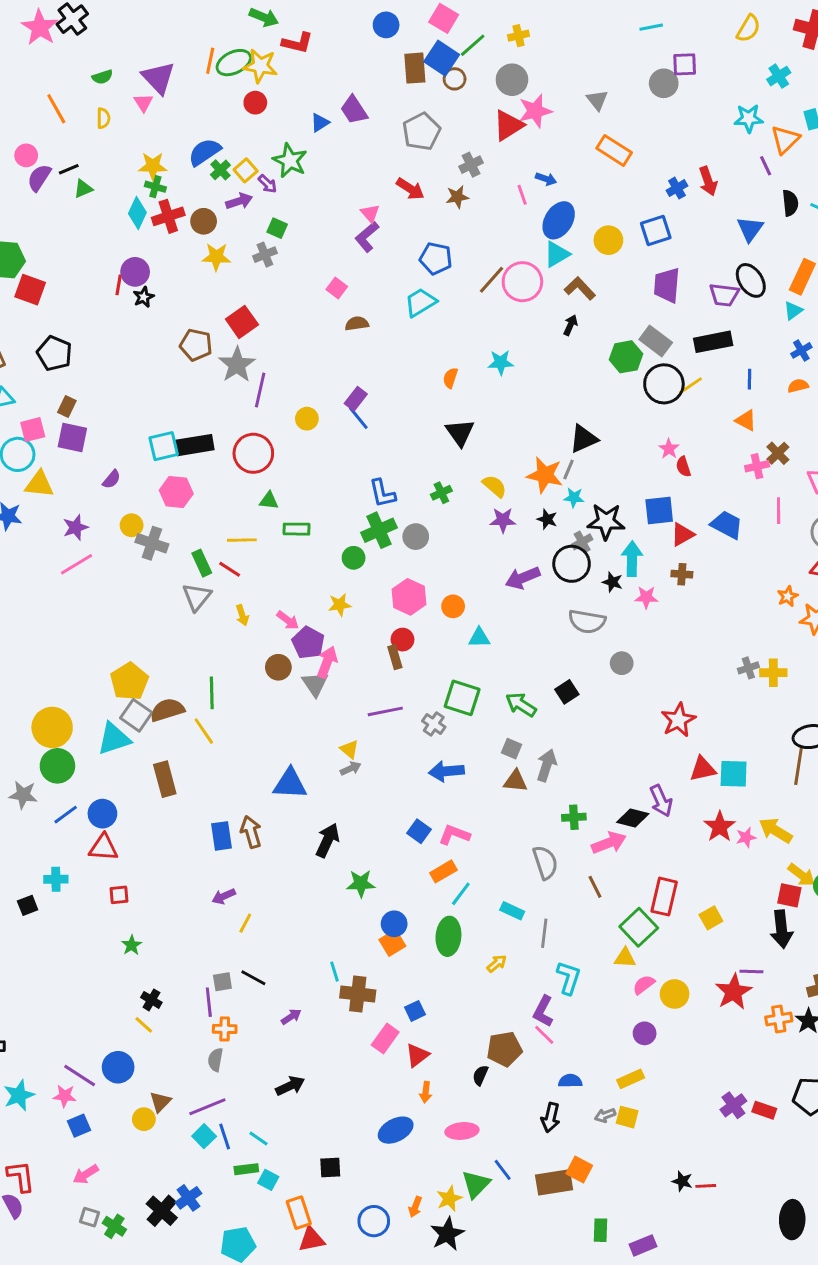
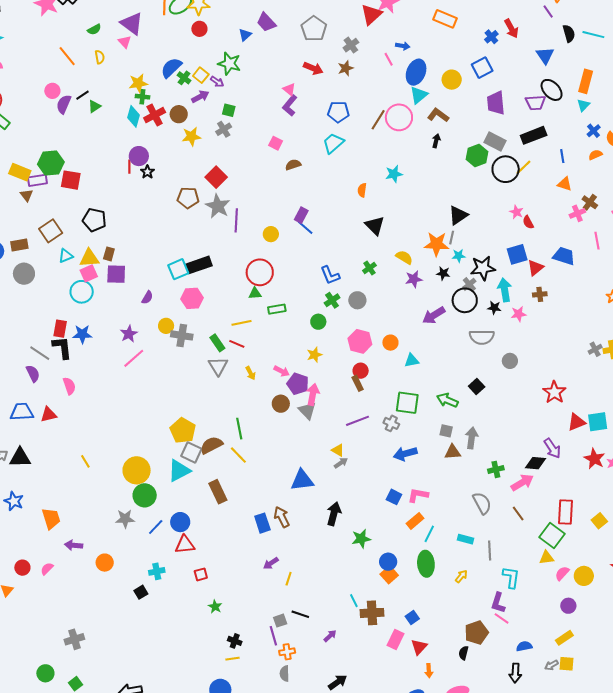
red circle: (253, 453) -> (260, 272), moved
yellow triangle: (39, 484) -> (89, 258), moved
green cross: (379, 530) -> (332, 300), size x0.7
yellow line: (144, 1025) -> (232, 659), turned -40

